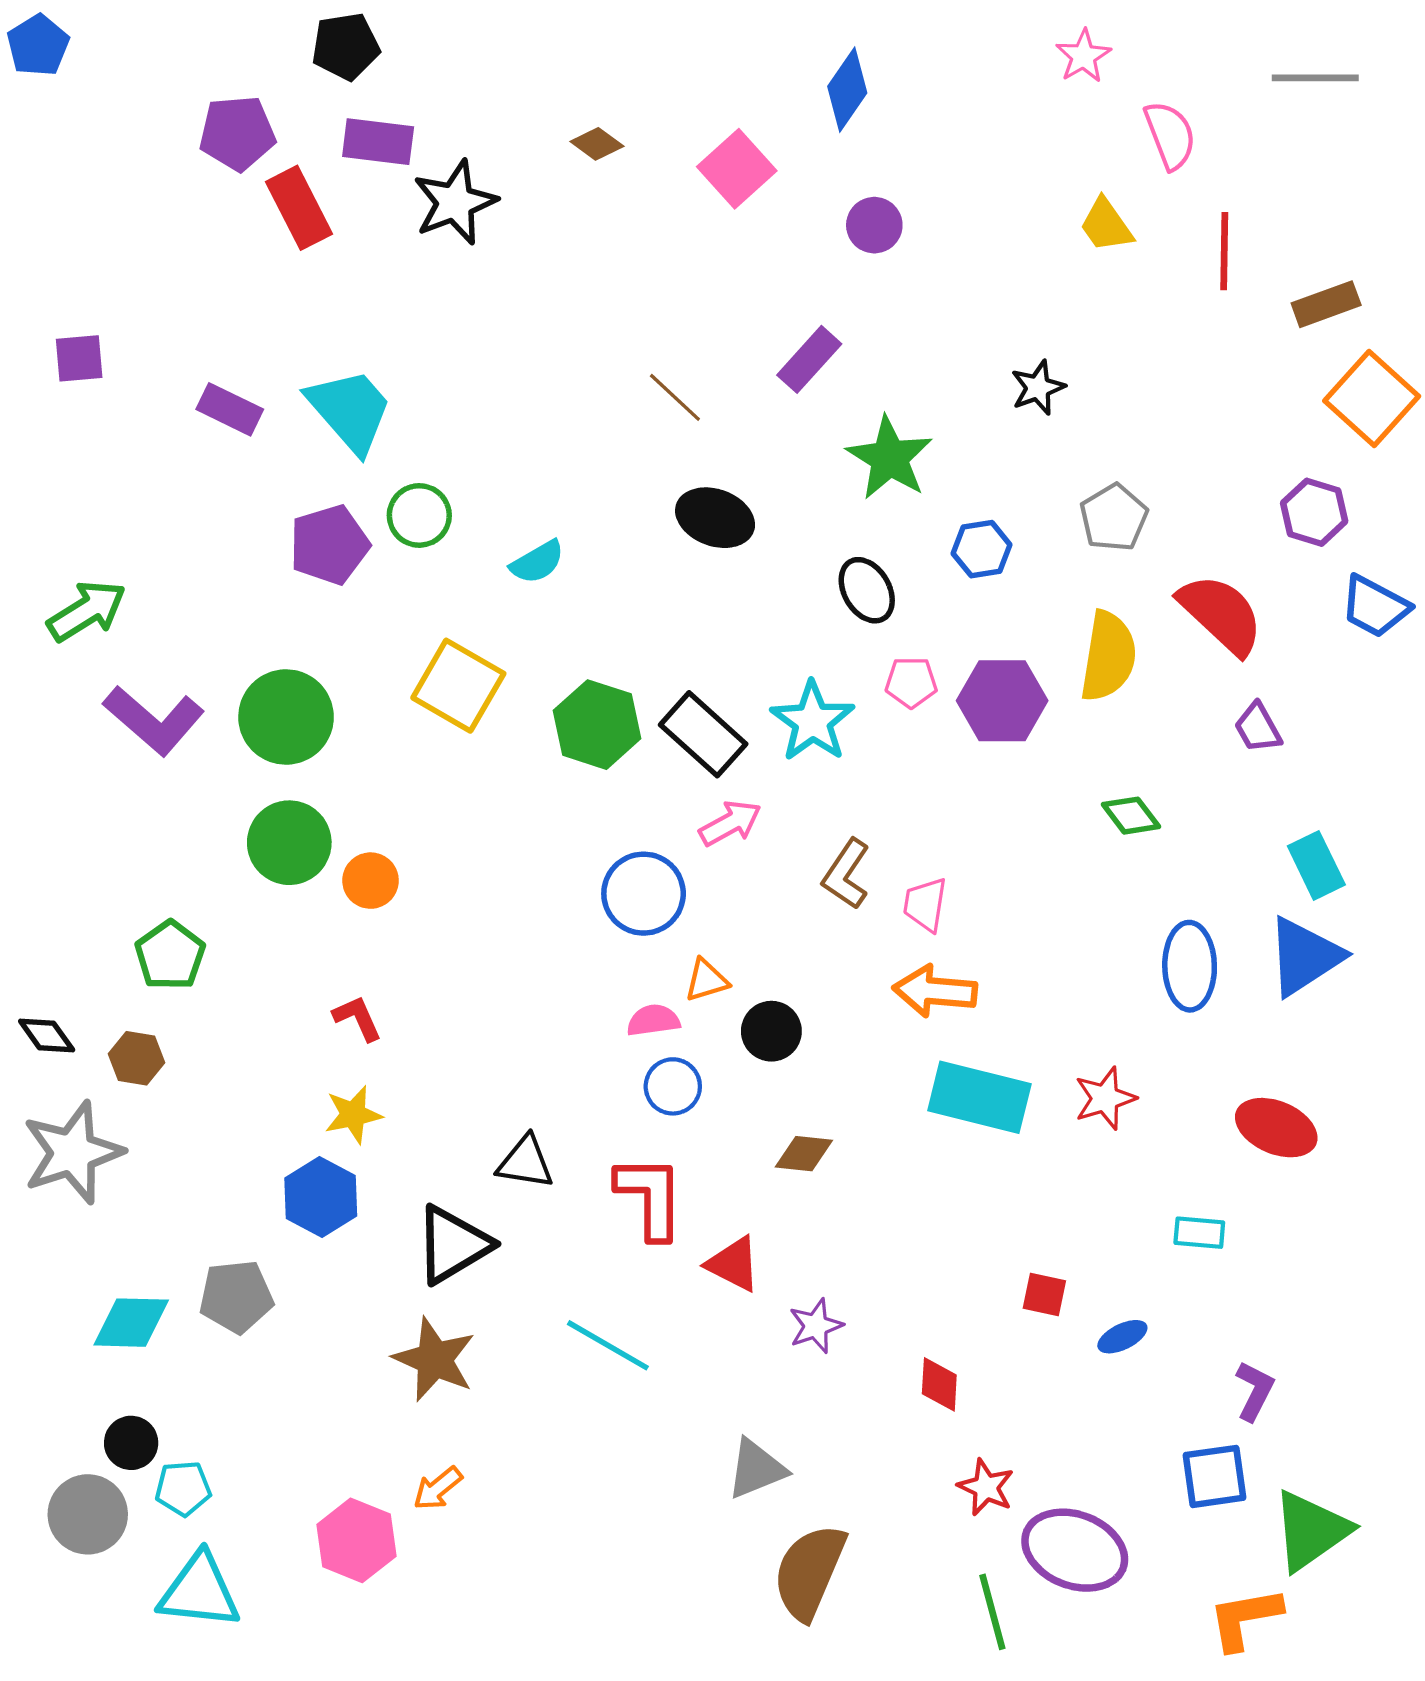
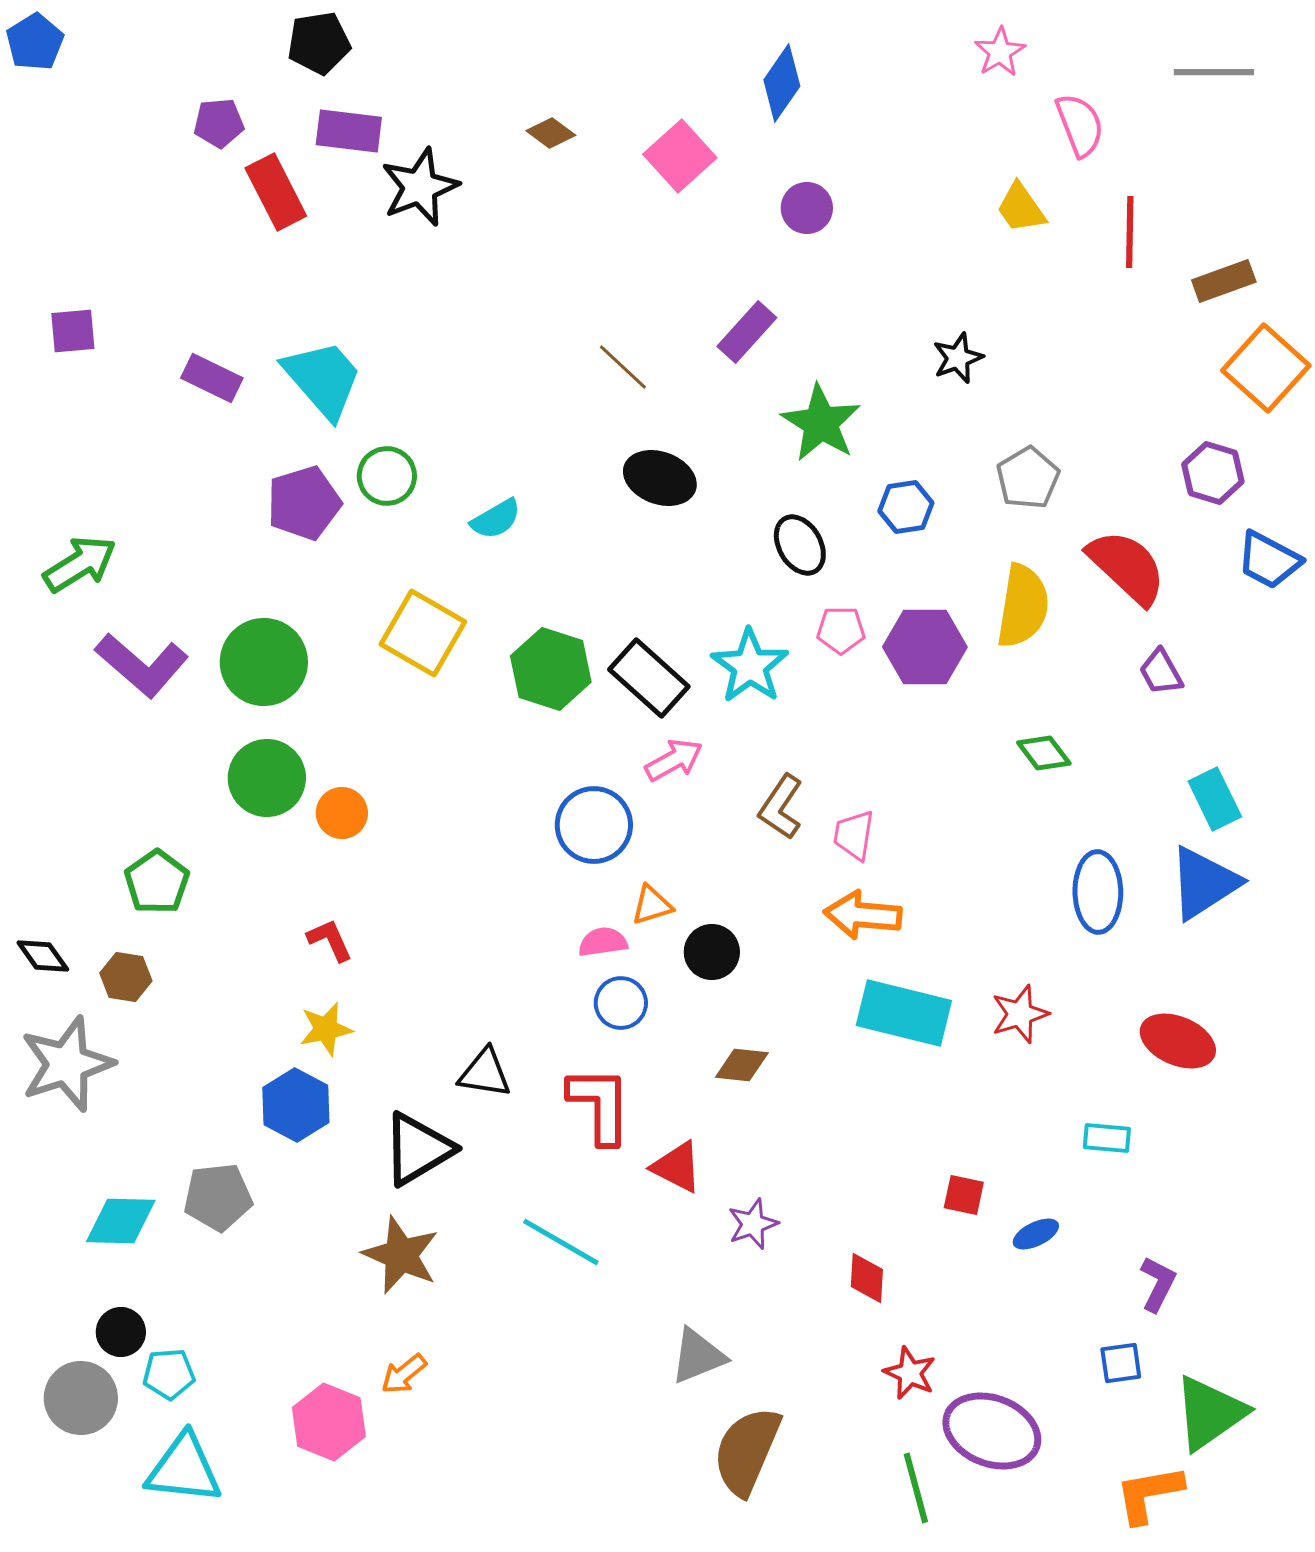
purple pentagon: (237, 133) -> (219, 123), size x0.7
blue square: (1214, 1476) -> (1121, 1363), size x0.7

